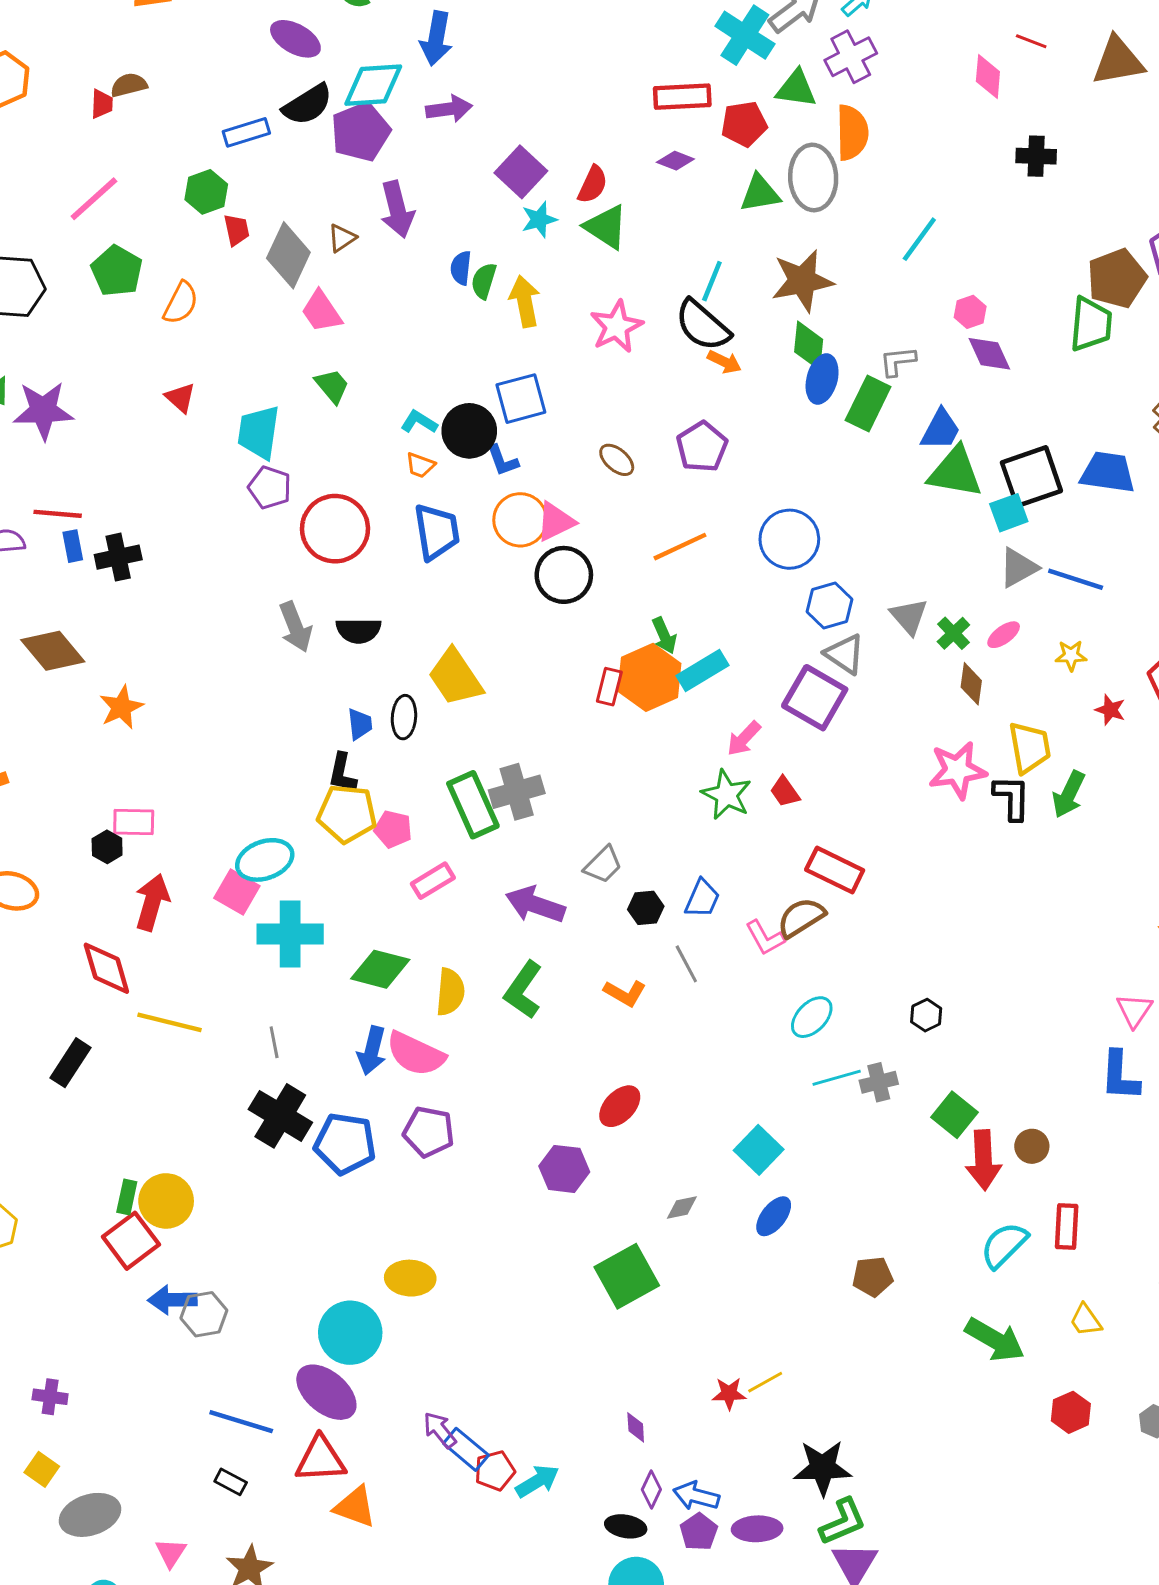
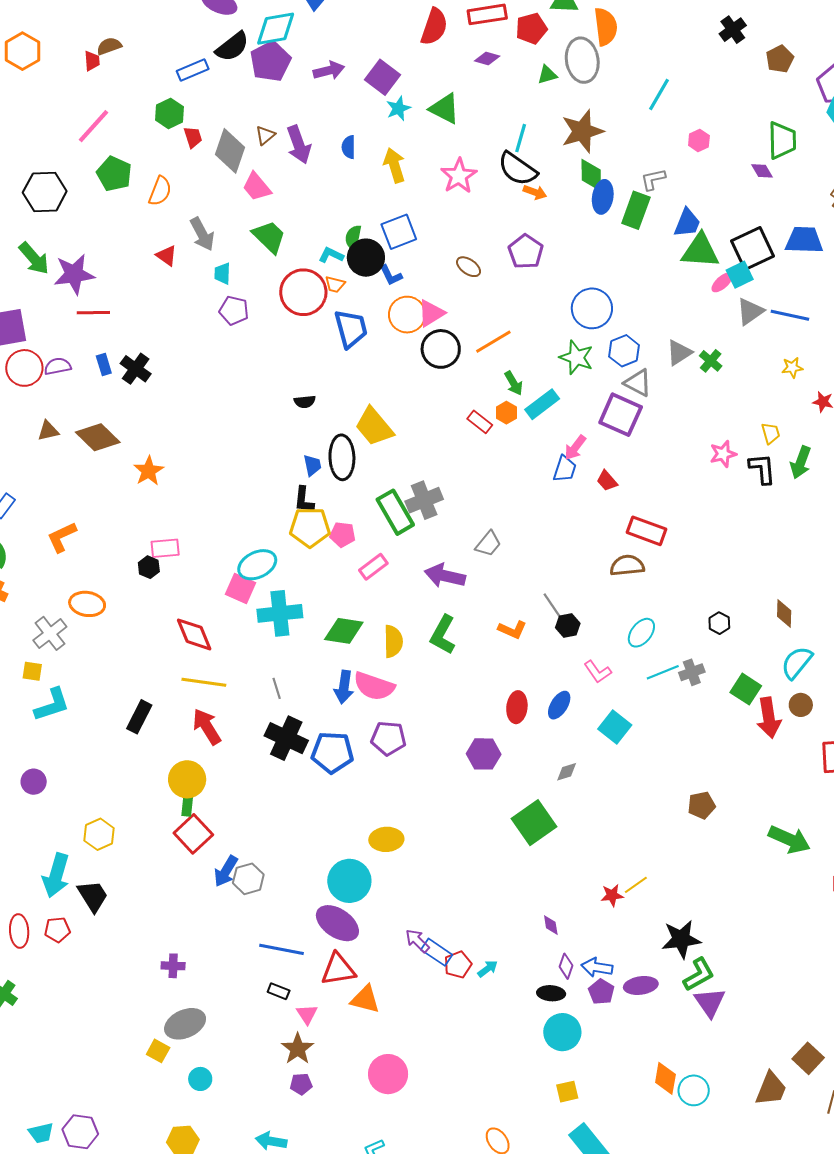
purple arrow: (449, 109) -> (329, 70), moved
black cross: (1036, 156) -> (733, 30), turned -32
red semicircle: (593, 185) -> (434, 27), moved, size x1.4
green triangle: (760, 193) -> (547, 75), size x0.7
purple arrow: (397, 209) -> (299, 145), moved
brown pentagon: (1117, 278) -> (780, 59), moved, size x0.7
green semicircle: (484, 281) -> (353, 238), moved
purple diamond: (989, 354) -> (762, 171), moved, size x0.7
green trapezoid: (332, 386) -> (269, 237), size x1.4
cyan trapezoid: (259, 432) -> (222, 274), size x0.6
red line: (58, 514) -> (93, 313), moved
red circle: (335, 529) -> (303, 292), moved
orange line: (680, 547) -> (493, 342), moved
black cross: (118, 557) -> (136, 369), turned -36
gray triangle: (909, 617) -> (679, 353), turned 44
gray arrow: (295, 627) -> (202, 234), moved
black semicircle: (359, 631) -> (305, 402), size x0.7
pink ellipse: (1004, 635) -> (722, 282), moved
orange hexagon: (649, 677) -> (506, 413), size x0.5
brown diamond: (971, 684) -> (784, 614), moved
red rectangle: (609, 687) -> (480, 422), turned -60
black ellipse: (404, 717) -> (342, 457), size x1.5
yellow trapezoid: (1030, 747) -> (771, 433), size x0.6
pink star: (957, 770) -> (723, 454), size x0.7
green star: (727, 795) -> (576, 357), moved
blue trapezoid: (702, 899) -> (565, 469), moved
red arrow: (152, 902) -> (207, 727), moved, turned -42
black hexagon: (646, 908) -> (568, 626), moved
brown semicircle: (801, 917) -> (627, 565), turned 32
pink L-shape: (765, 938) -> (598, 672), moved
red diamond: (106, 968) -> (194, 634), moved
red ellipse: (620, 1106) -> (517, 707), turned -32
yellow circle: (166, 1201) -> (187, 779), moved
blue ellipse: (774, 1216) -> (559, 705), moved
cyan semicircle: (1004, 1245) -> (797, 663), moved
blue arrow: (172, 1300) -> (226, 871), turned -52
purple cross: (50, 1397) -> (173, 966), moved
yellow square: (42, 1469) -> (158, 1051), moved
cyan arrow: (537, 1481) -> (488, 969), size x0.7
pink triangle: (171, 1553) -> (307, 1014), moved

